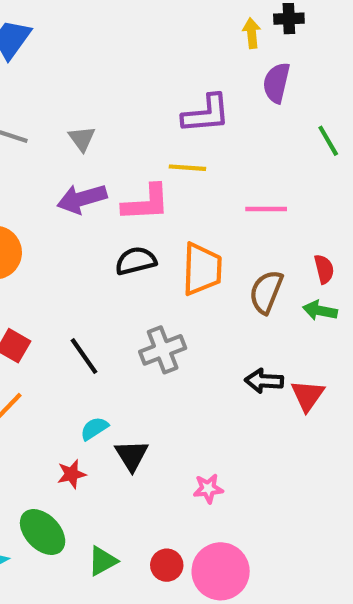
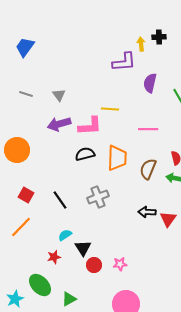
purple semicircle: (276, 83) -> (150, 83), moved
purple L-shape: (206, 114) -> (124, 62), moved
red circle: (167, 565) -> (94, 265), moved

